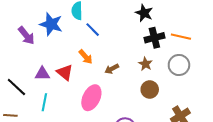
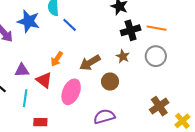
orange arrow: (86, 57) -> (57, 59), moved, turned 77
brown arrow: (112, 69) -> (90, 63), size x1.5
red triangle: (65, 72) -> (44, 80), moved
brown circle: (150, 89) -> (110, 82), moved

